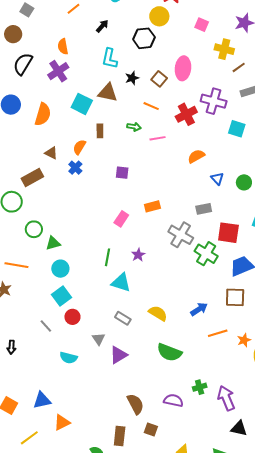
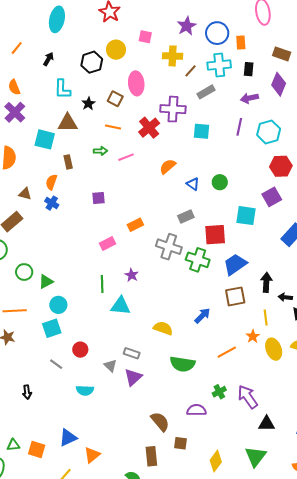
yellow circle: (159, 16) -> (116, 50), moved
pink rectangle: (121, 219) -> (107, 244), turned 42
cyan square: (61, 296) -> (52, 328), moved, turned 30
gray rectangle: (123, 318) -> (132, 353), moved
orange line: (218, 333) -> (227, 352), moved

